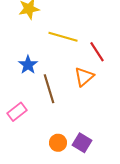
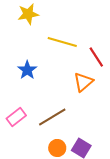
brown line: (49, 89) -> (52, 117), moved, turned 76

